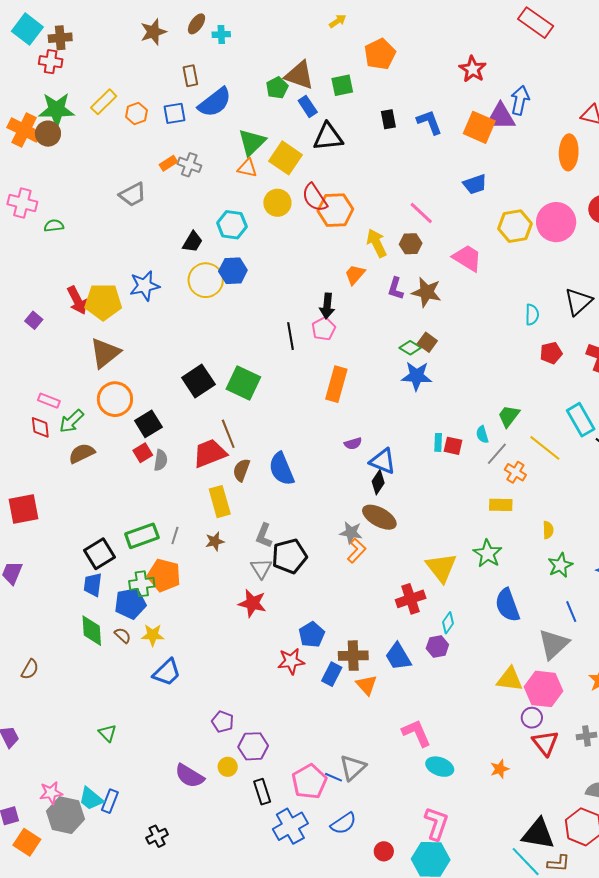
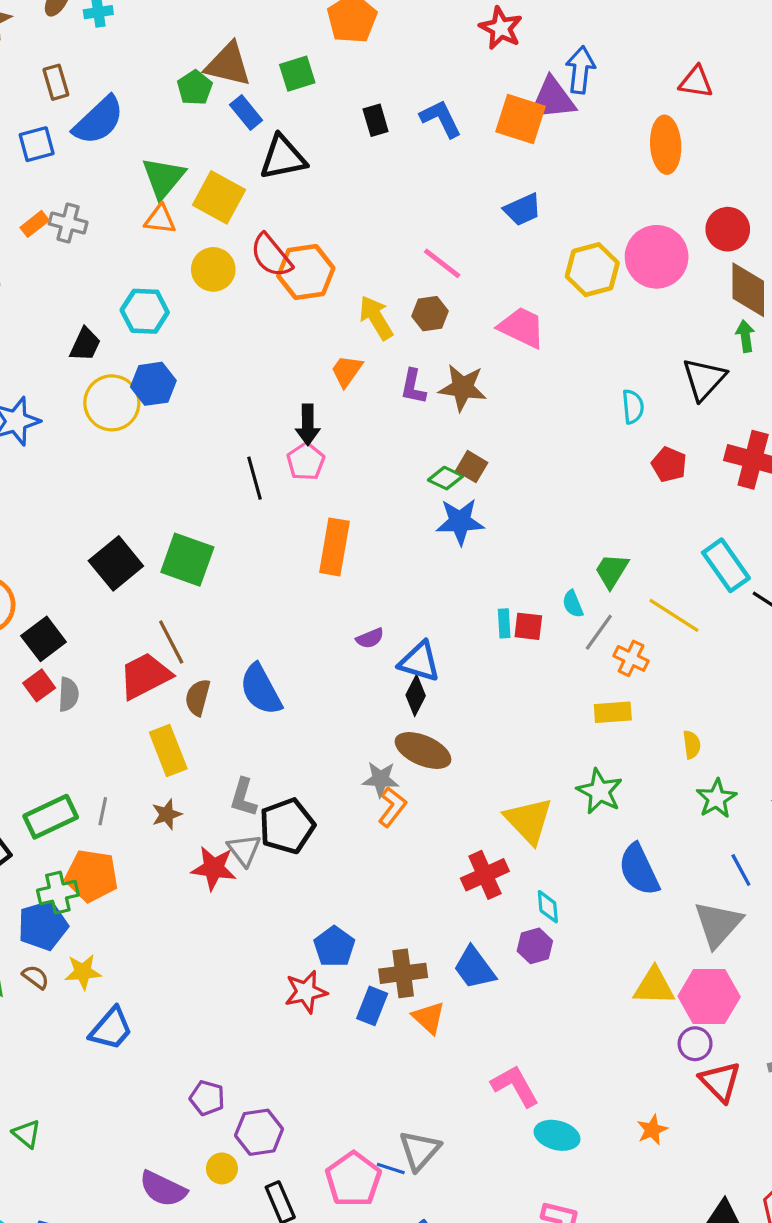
red pentagon: (551, 353) -> (669, 464), turned -30
red star: (252, 603) -> (214, 868), moved
cyan diamond: (448, 623) -> (548, 907), turned -35

